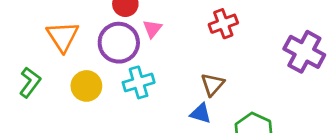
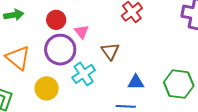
brown triangle: (212, 84) -> (110, 51), moved

